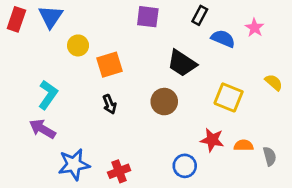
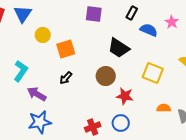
black arrow: (109, 104) -> (66, 78), turned 64
purple arrow: (42, 129) -> (37, 94), moved
red star: (212, 140) -> (125, 96), moved
red cross: (119, 171) -> (93, 127), moved

